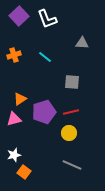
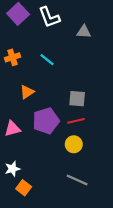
gray triangle: (82, 43) -> (84, 32), moved
gray square: (72, 82) -> (77, 99), moved
orange triangle: (20, 99) -> (27, 92), moved

